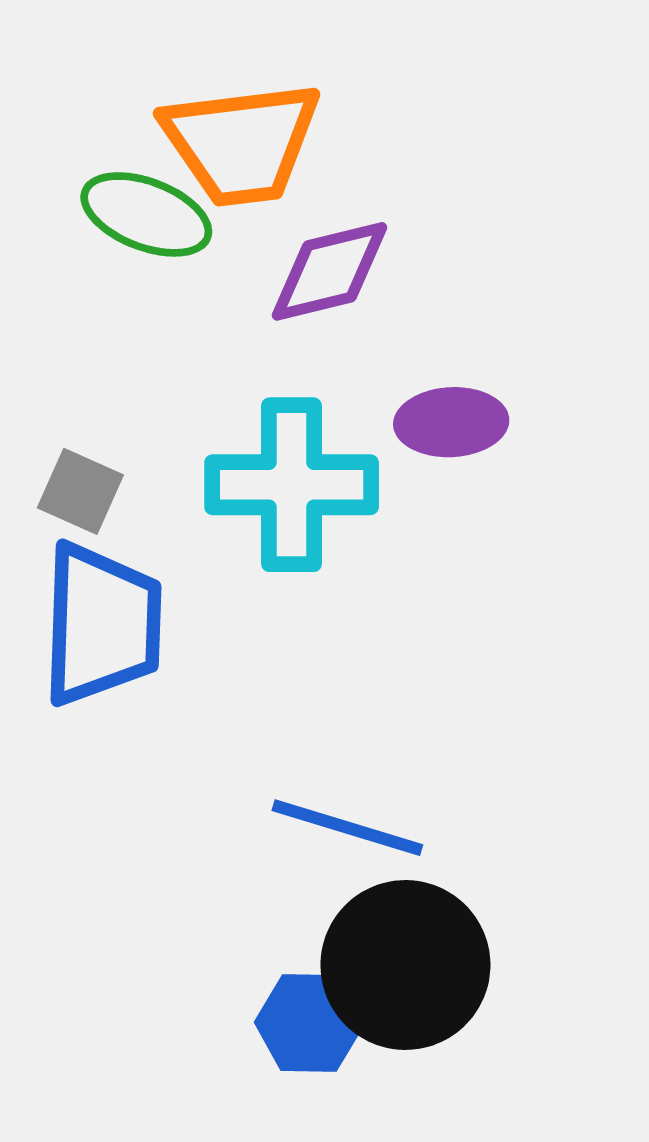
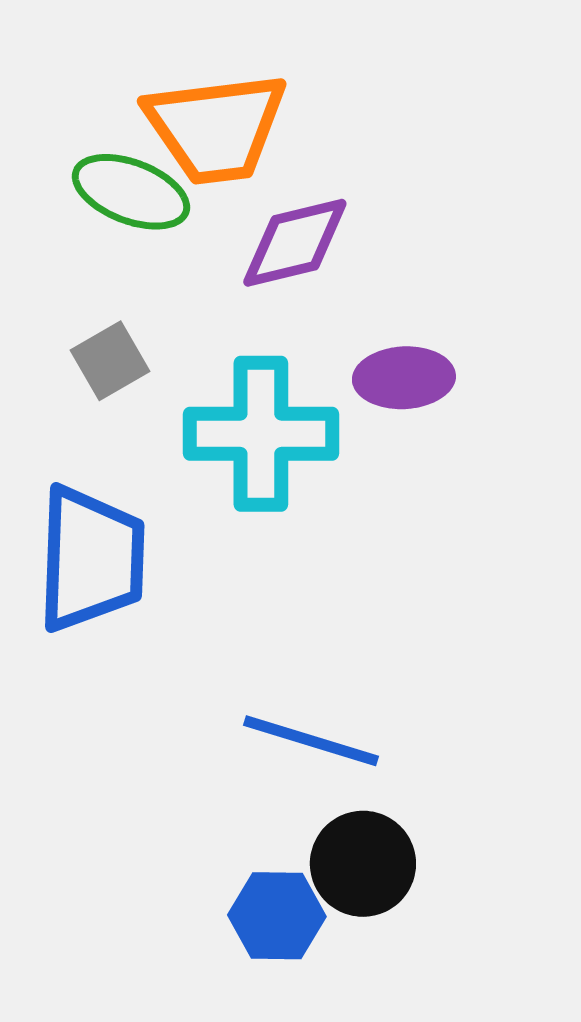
gray square: (80, 491) -> (110, 361), moved, turned 36
black circle: (405, 965) -> (363, 864), size x0.7

